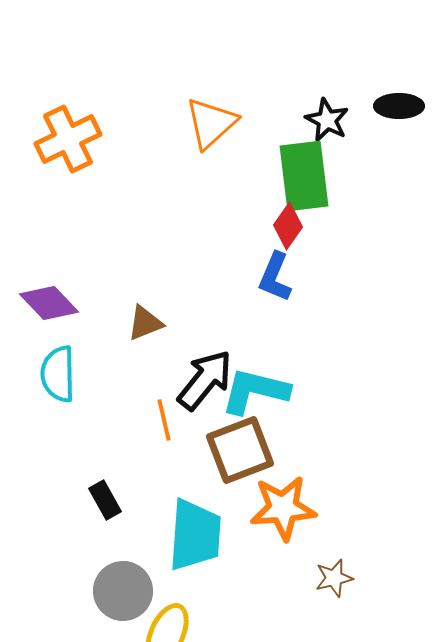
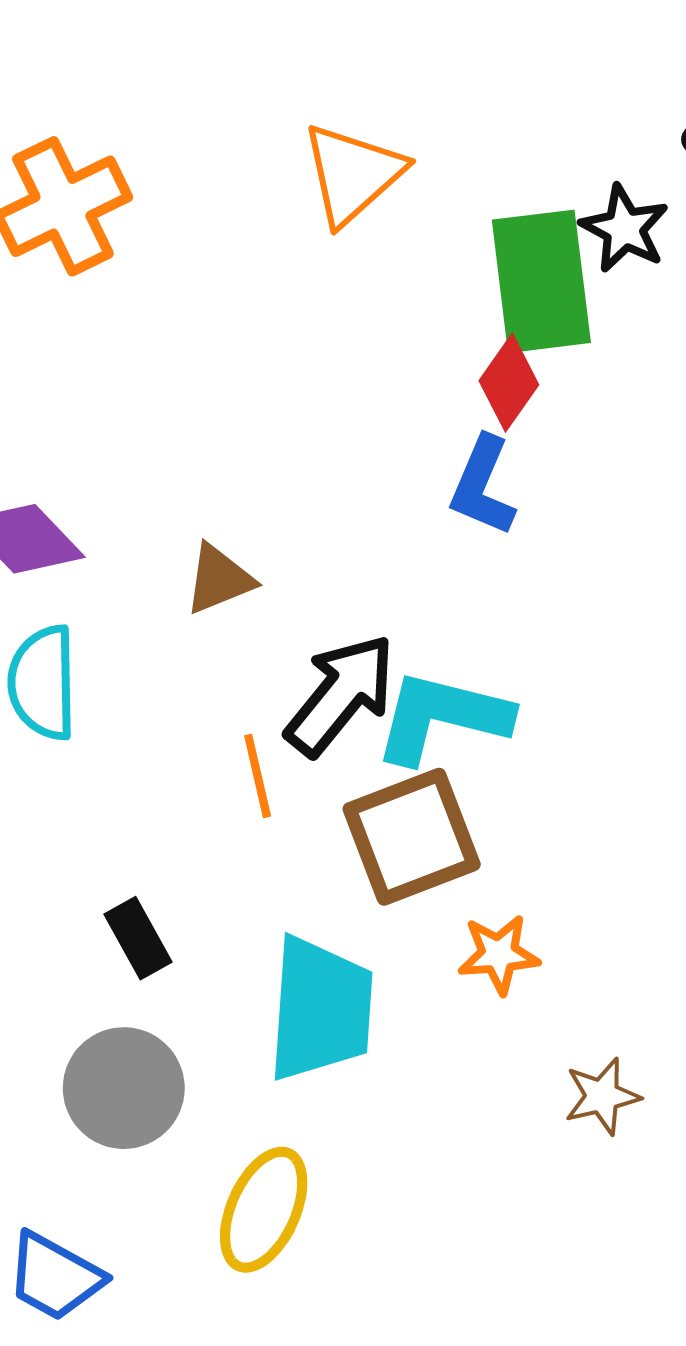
black star: (327, 120) -> (624, 229), moved
orange star: (283, 508) -> (499, 954), size x0.6
gray circle: (123, 591) -> (124, 1088), moved

